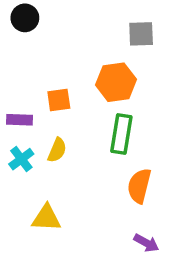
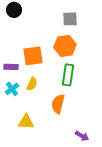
gray square: (141, 34) -> (70, 19), moved
orange square: (59, 100) -> (33, 56), size x1.5
orange semicircle: (139, 186) -> (58, 104), moved

